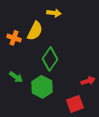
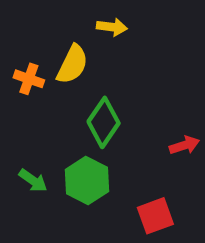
green arrow: (16, 77) -> (33, 181), moved
red arrow: (88, 81) -> (184, 145), moved

